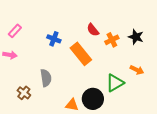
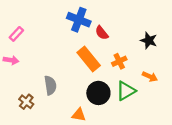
blue cross: (54, 39) -> (79, 20), moved, size x1.5
orange cross: (112, 40) -> (119, 61), moved
black circle: (93, 99) -> (98, 93), moved

